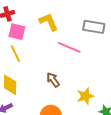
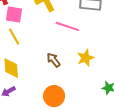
yellow star: (85, 96) -> (85, 58), moved

